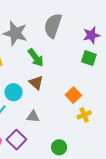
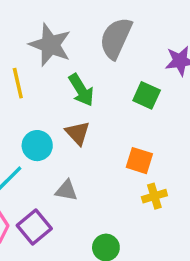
green square: (89, 58) -> (147, 95), moved
orange square: (73, 95) -> (139, 161), turned -35

